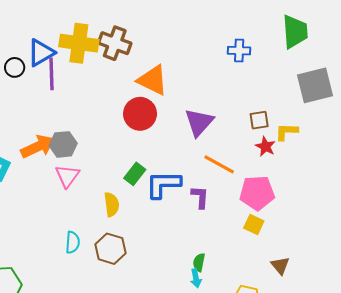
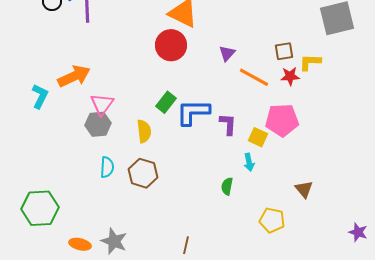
purple triangle: (199, 122) -> (227, 53), size x0.6
gray hexagon: (63, 144) -> (98, 124), moved
red star: (265, 146) -> (290, 76), turned -30
orange line: (219, 164) -> (254, 77), moved
yellow square: (254, 224) -> (258, 137), moved
cyan arrow: (196, 278) -> (249, 162), moved

